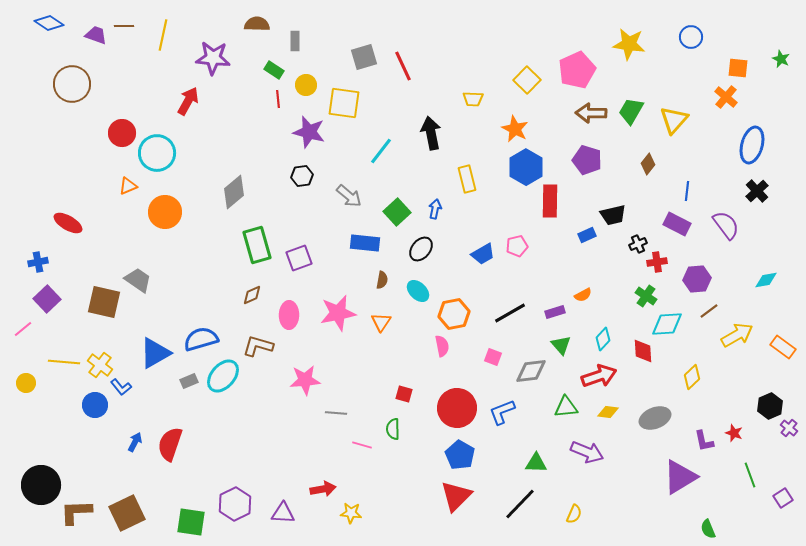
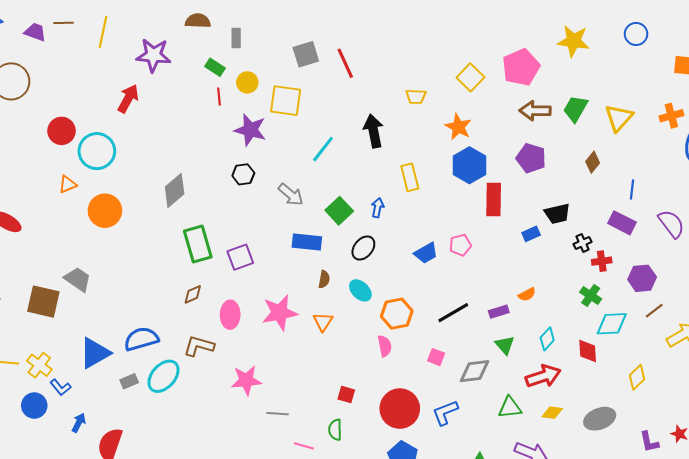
orange cross: (726, 97) -> (671, 116), moved, turned 35
blue arrow: (135, 442) -> (79, 423), moved

